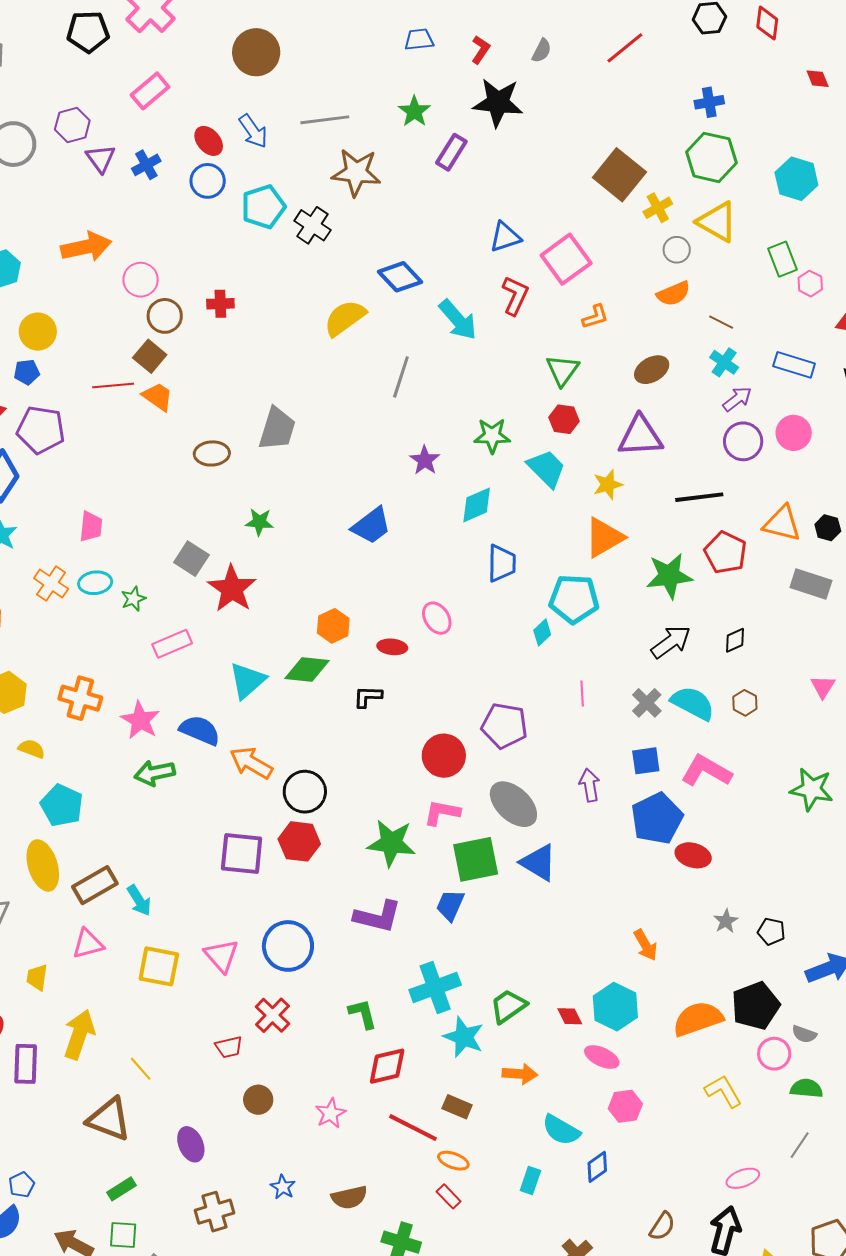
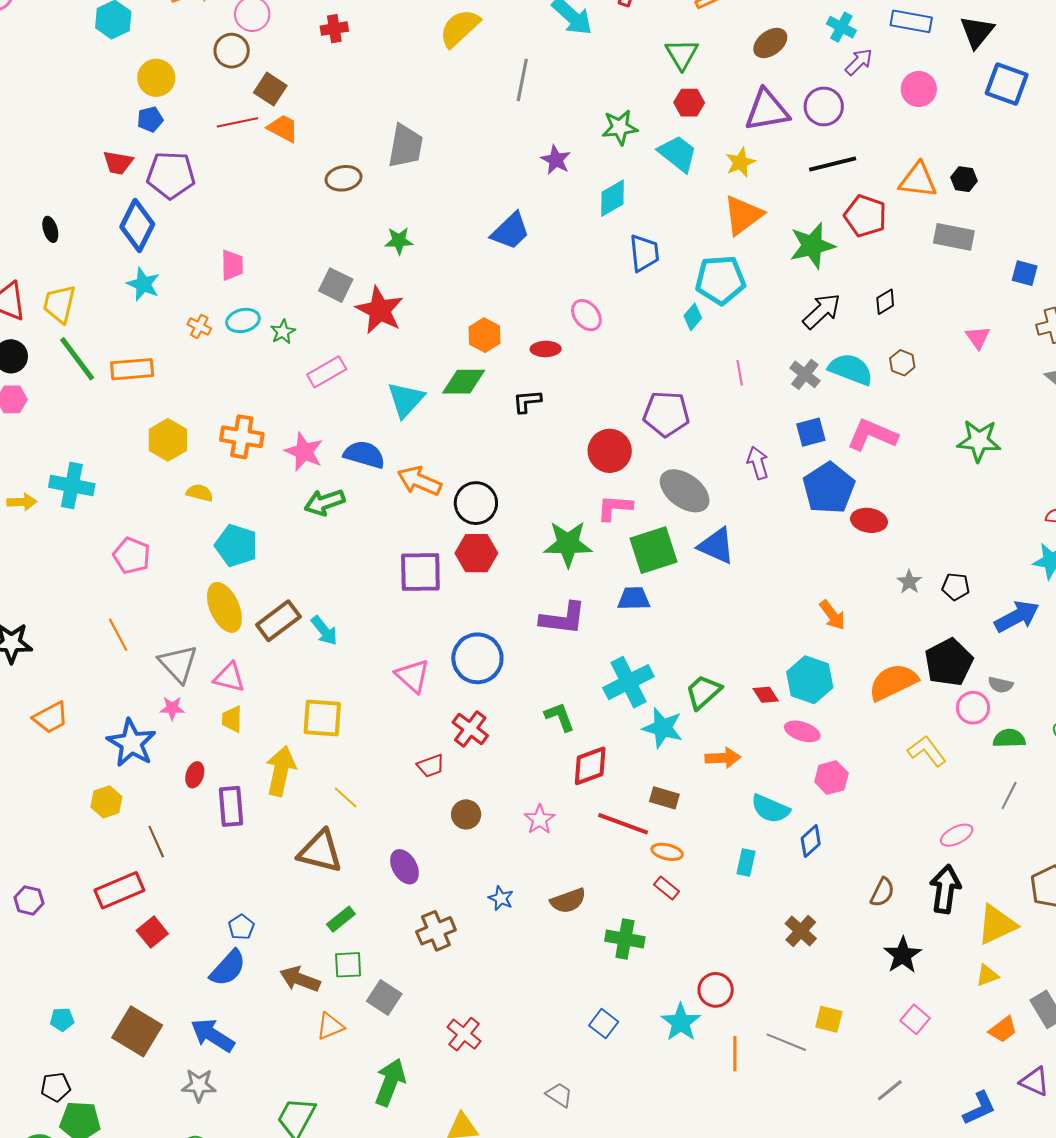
brown circle: (165, 316) -> (232, 51), moved
purple circle: (743, 441) -> (824, 106), moved
orange cross: (51, 584) -> (199, 326), size x0.7
blue trapezoid: (450, 905) -> (634, 599), turned 72
pink triangle: (88, 944) -> (229, 677), moved, turned 36
yellow square: (159, 966) -> (322, 718), moved

